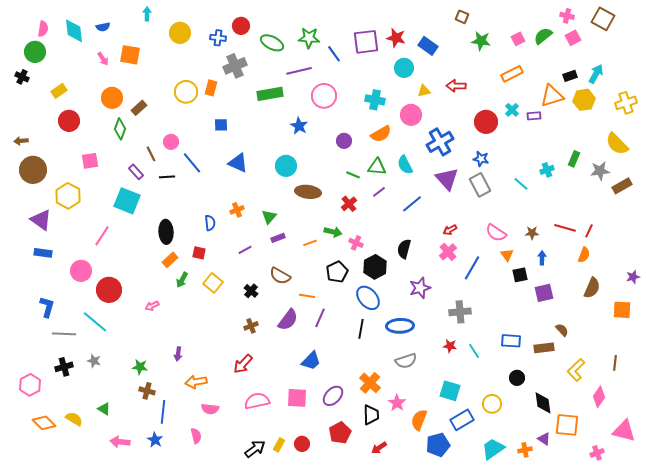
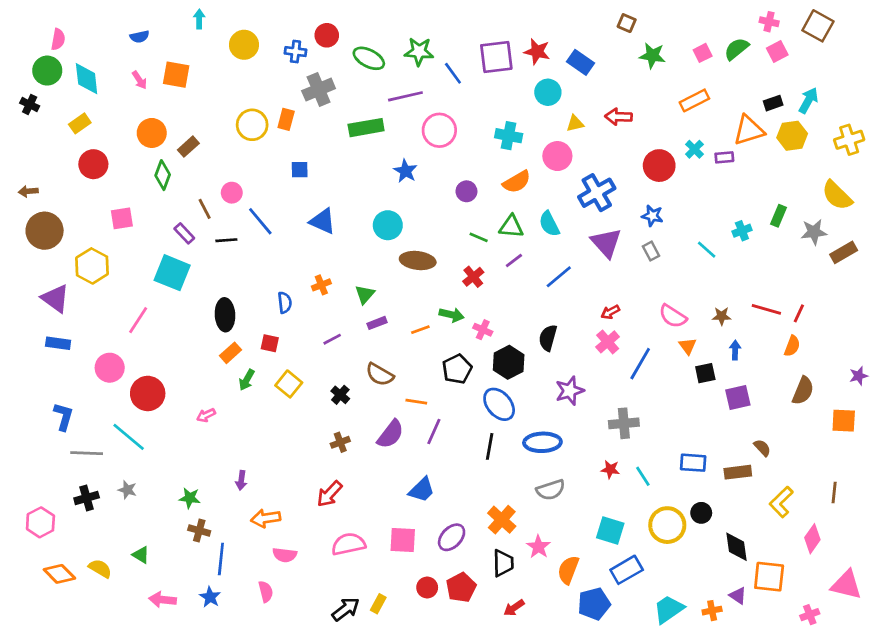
cyan diamond: (74, 31) -> (87, 79), moved
gray rectangle: (480, 185) -> (651, 251), size x0.6
yellow circle: (492, 404) -> (667, 525), moved, size x1.4
red circle: (302, 444) -> (427, 587), moved

